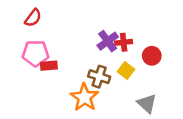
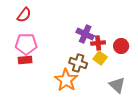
purple cross: (108, 41) -> (85, 34), turned -30
red cross: (124, 42) -> (98, 43), moved
red rectangle: (49, 66) -> (25, 60), moved

